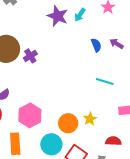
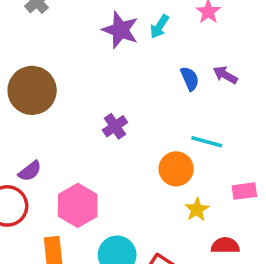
purple cross: (30, 56) -> (115, 126), moved
yellow star: (90, 119) -> (197, 209), moved
orange circle: (68, 123) -> (176, 169), moved

